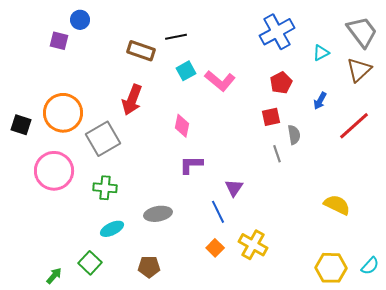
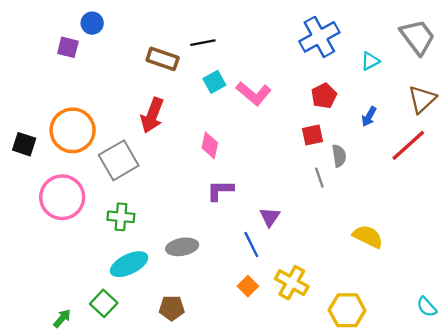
brown triangle: (359, 70) -> (422, 99), moved
yellow semicircle: (337, 205) -> (368, 236), moved
cyan ellipse: (112, 229) -> (129, 264), size x1.4
cyan semicircle: (370, 266) -> (427, 307), turned 96
yellow hexagon: (331, 268) -> (347, 310), moved

